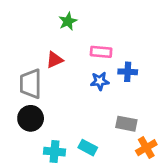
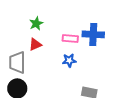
green star: (68, 21) -> (36, 23), moved
blue cross: (128, 72) -> (93, 34), moved, size x1.5

